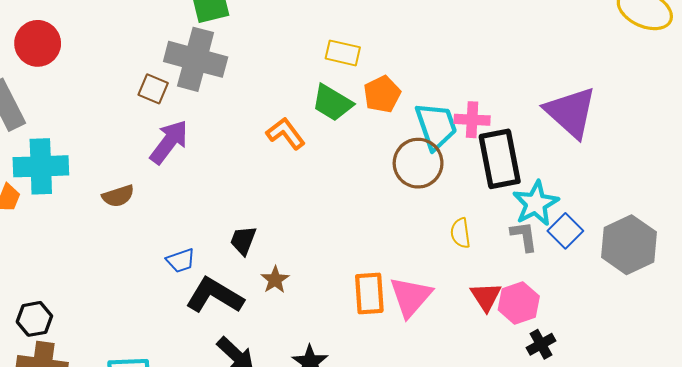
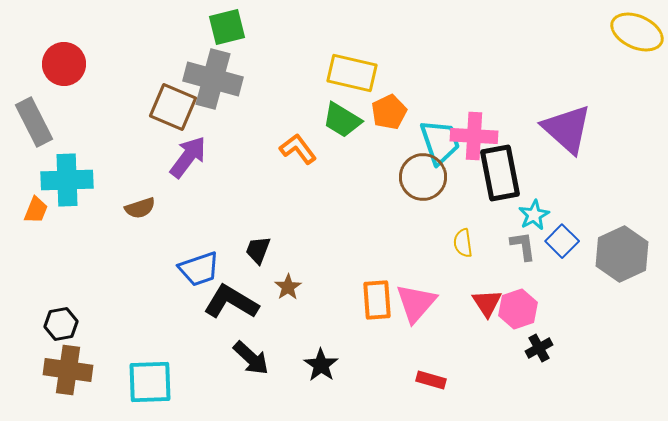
yellow rectangle: (343, 53) -> (352, 73), size x1.5
brown square: (153, 89) -> (173, 107), size x1.6
pink cross: (472, 120) -> (474, 136), size x1.4
cyan star: (536, 203) -> (534, 215), size x0.7
blue trapezoid: (181, 261) -> (199, 269), size x1.5

